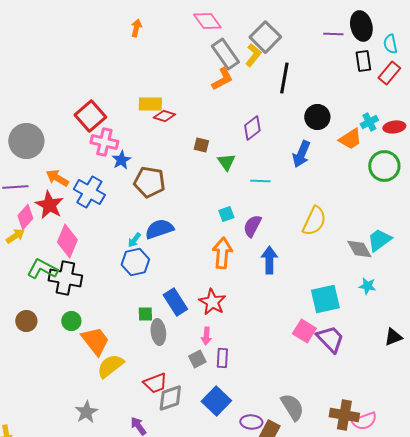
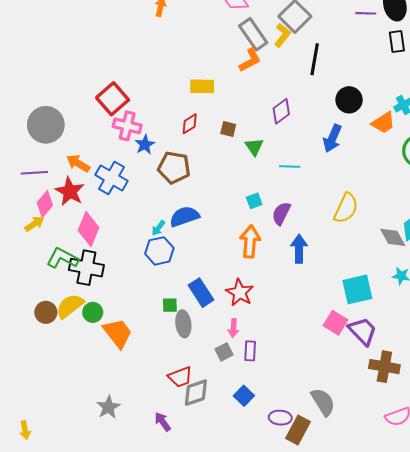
yellow rectangle: (150, 104) -> (202, 86), moved
red diamond: (164, 116) -> (190, 124), moved, turned -50
yellow semicircle: (110, 366) -> (70, 306), moved
blue square: (216, 401) -> (244, 396), size x0.7
brown cross: (344, 415) -> (384, 367), moved

